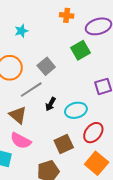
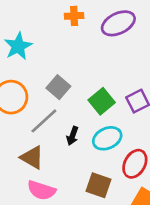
cyan star: (21, 31) -> (18, 46), size x1.5
green square: (80, 50) -> (102, 101), moved
brown square: (64, 144) -> (99, 185), turned -36

